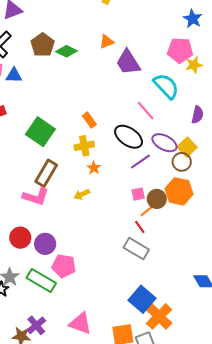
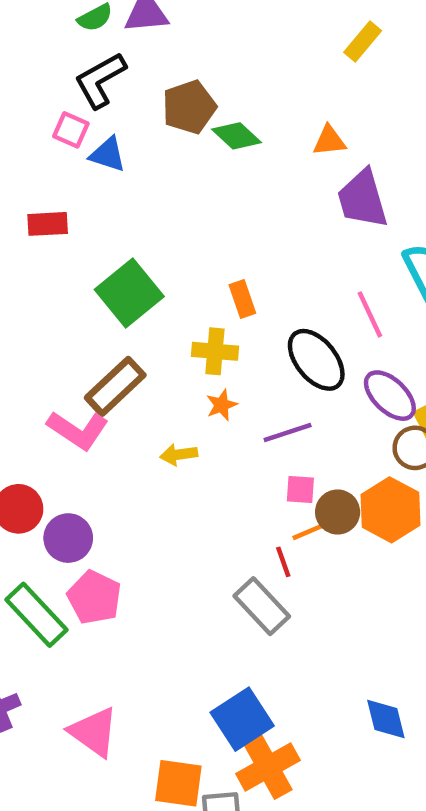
purple line: (140, 162) -> (288, 432), moved

